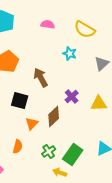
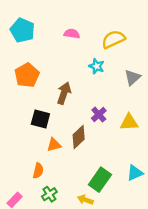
yellow semicircle: (85, 30) -> (113, 39), turned 125
brown arrow: (41, 78) -> (64, 93), turned 48
orange triangle: (32, 124) -> (54, 145), turned 32
green cross: (49, 152) -> (49, 194), moved

